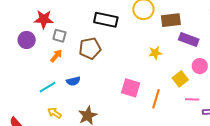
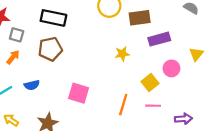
black rectangle: (106, 20) -> (53, 18), moved
purple rectangle: (189, 39) -> (159, 39), turned -36
pink square: (131, 88) -> (79, 93), moved
pink line: (192, 99) -> (153, 106), moved

